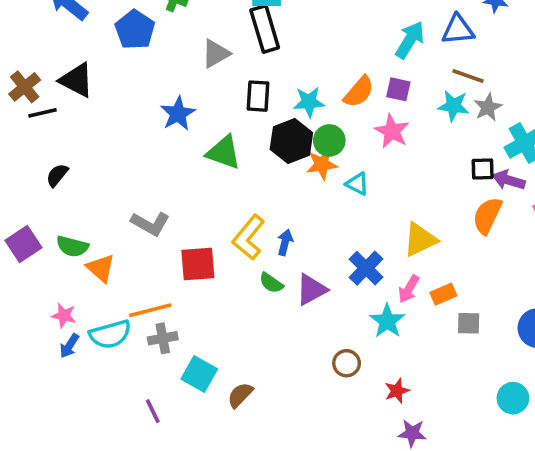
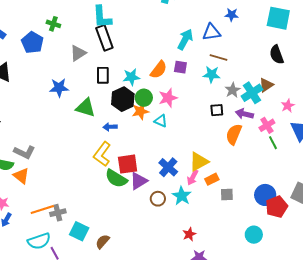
gray star: (488, 107) -> (233, 90), moved
blue star: (178, 114) -> (59, 88), turned 30
pink star: (392, 131) -> (168, 98), moved, turned 30
black square: (483, 169) -> (217, 110), moved
gray L-shape: (150, 224) -> (24, 152), moved
yellow triangle: (420, 240) -> (199, 162), moved
blue arrow: (285, 242) -> (110, 127), moved, turned -104
red square: (198, 264) -> (128, 164), moved
green semicircle: (271, 283) -> (116, 179), size x1.6
orange line: (150, 310) -> (42, 209), moved
cyan semicircle: (110, 334) -> (39, 241), moved
brown circle: (347, 363) -> (158, 199), moved

